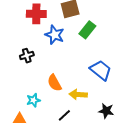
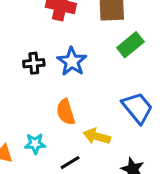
blue star: (55, 35) -> (72, 61), moved
cyan star: (33, 100) -> (35, 144), moved

